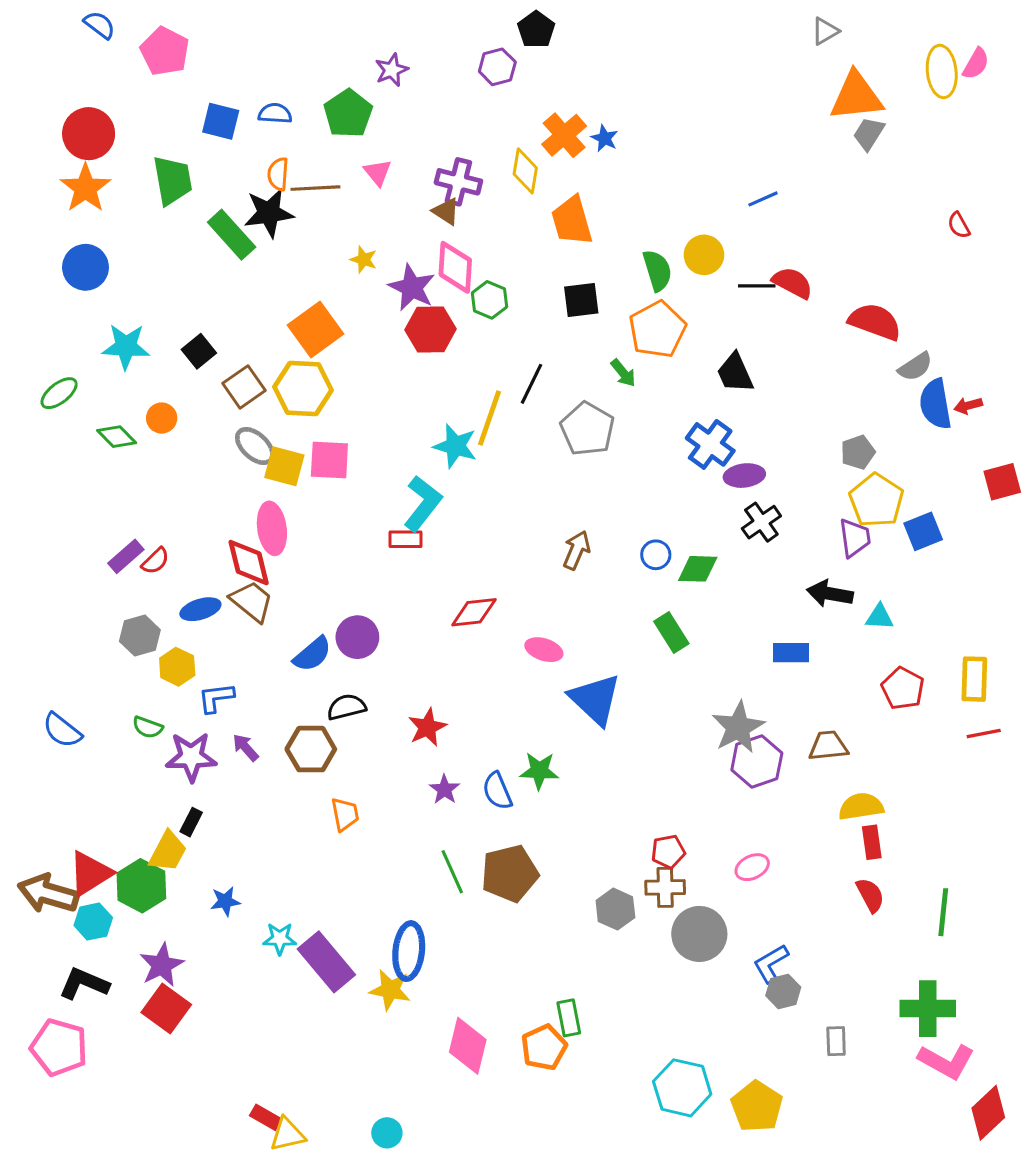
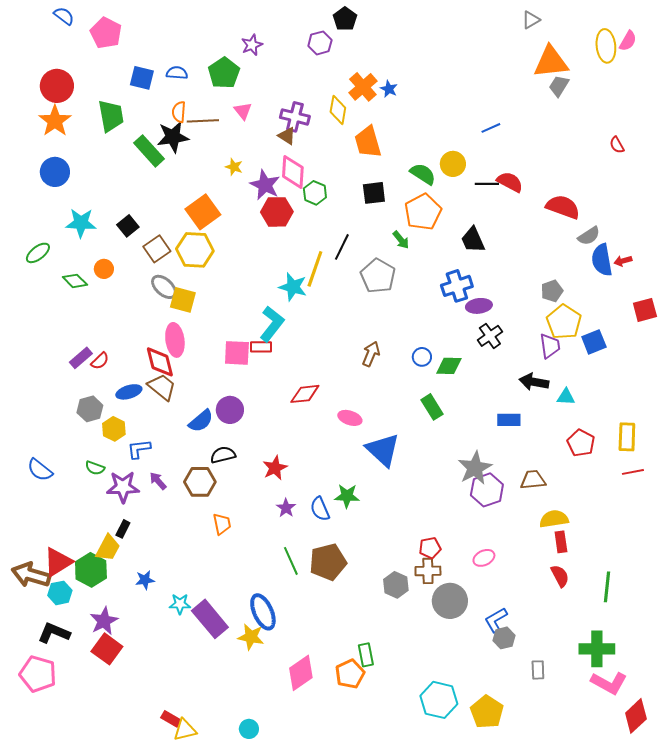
green semicircle: (657, 270) -> (423, 174), turned -40
blue cross: (710, 444) -> (457, 286), turned 36
pink square: (329, 460) -> (237, 353), moved
blue ellipse: (409, 951) -> (263, 612), turned -30
pink diamond: (468, 1046) -> (301, 673), turned 42

